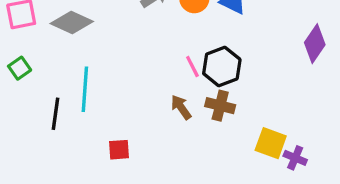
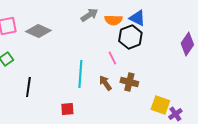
black hexagon: (222, 66) -> (130, 37), moved
cyan line: (85, 89) -> (80, 74), moved
purple cross: (295, 158) -> (175, 114), turned 32

